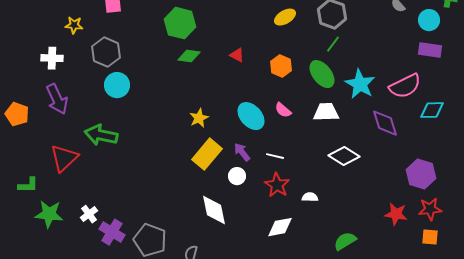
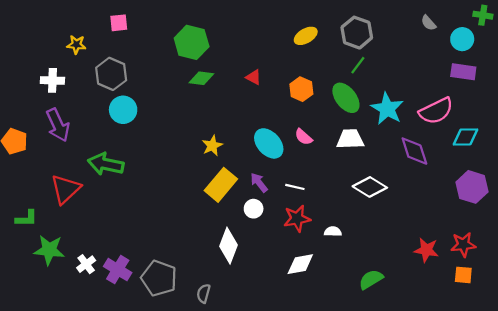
purple hexagon: (421, 174) -> (472, 187), moved
red star: (277, 185) -> (297, 218), turned 30
white diamond: (214, 210) -> (229, 246), turned 32
white cross: (89, 214) -> (86, 264), moved

